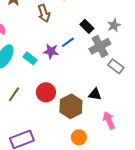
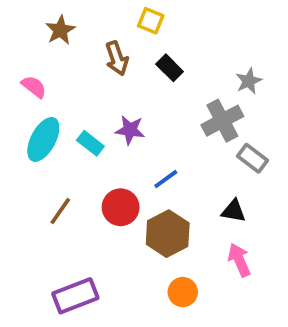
black rectangle: (87, 26) -> (170, 68), moved
blue line: (68, 42) -> (166, 179), moved
black triangle: (95, 94) -> (234, 211), moved

